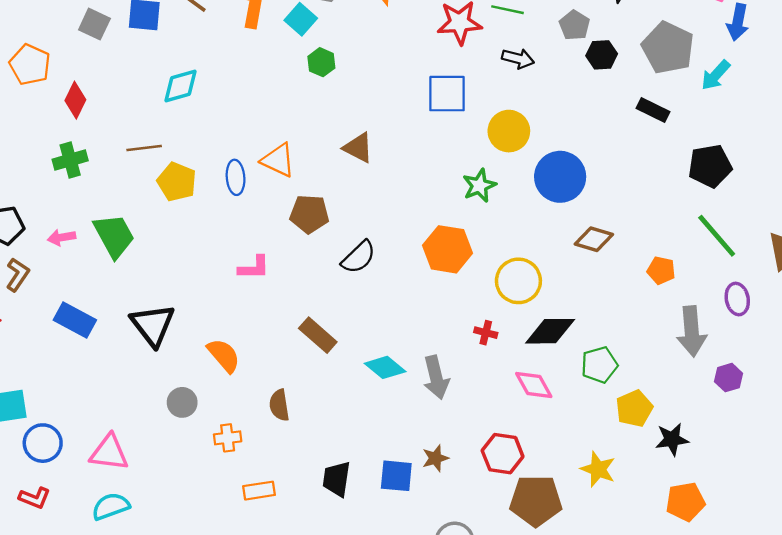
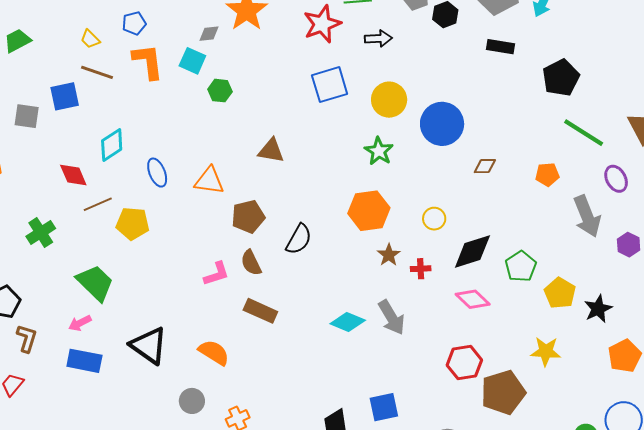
red diamond: (75, 100) -> (73, 175), moved, turned -32
blue ellipse: (236, 177) -> (157, 173), moved
pink arrow: (62, 237) -> (80, 323), moved
brown diamond: (594, 239) -> (485, 166), size x0.7
yellow circle: (518, 281) -> (434, 219), size x0.6
brown rectangle: (318, 335) -> (260, 311), moved
brown semicircle: (279, 405) -> (251, 263), moved
brown star: (435, 458) -> (389, 255), moved

